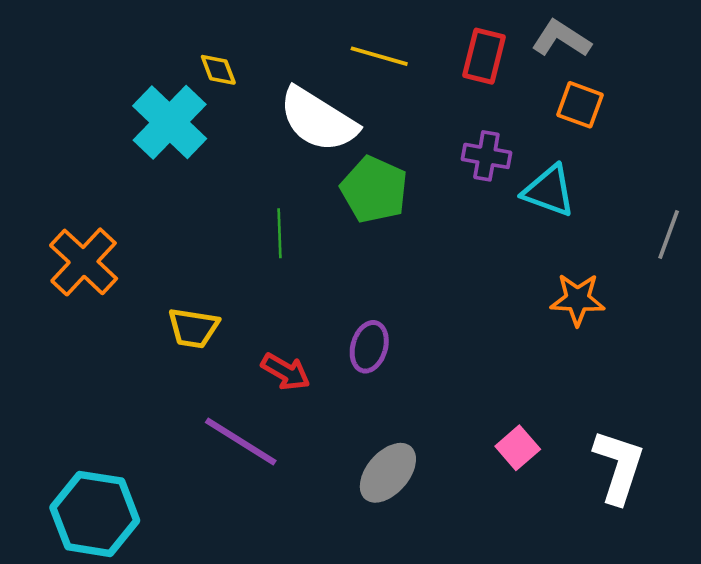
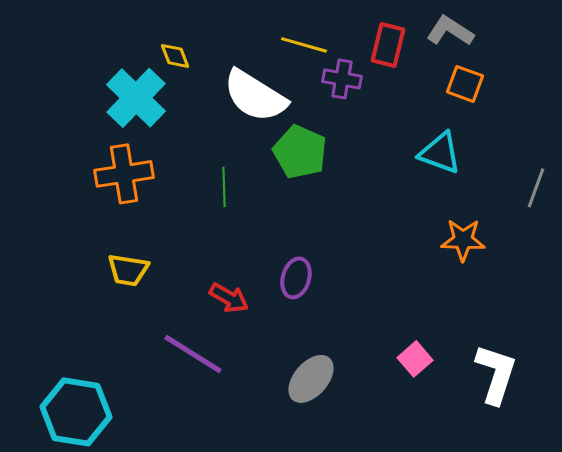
purple cross: (486, 156) -> (342, 79), moved
orange cross: (84, 262) -> (124, 174), moved, turned 38
yellow trapezoid: (193, 328) -> (128, 270), moved

